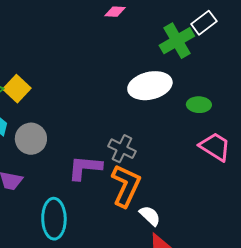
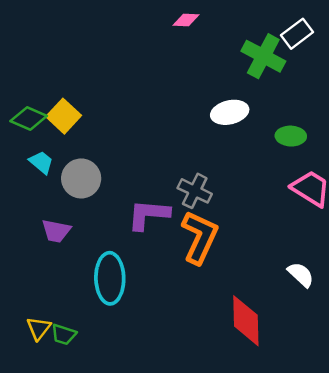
green cross: (177, 41) -> (263, 56), turned -32
white ellipse: (150, 86) -> (230, 112), size x0.7
white semicircle: (150, 216) -> (301, 275), moved

